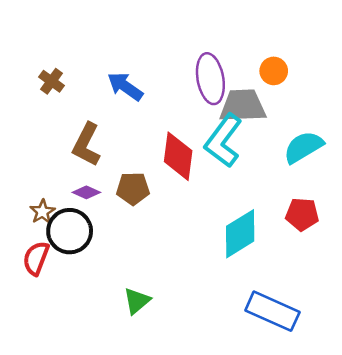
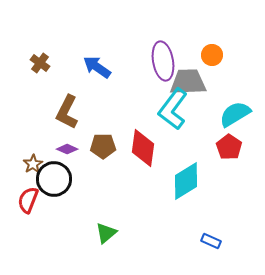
red diamond: (178, 156) -> (143, 148), moved
red pentagon: (302, 214) -> (229, 147), moved, turned 30
blue rectangle: (272, 311) -> (211, 241), size x0.5

